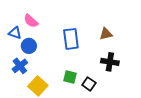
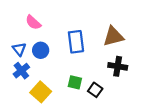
blue triangle: (15, 33) -> (19, 49), moved, turned 32
brown triangle: (106, 34) -> (113, 36), size x1.5
blue circle: (29, 46) -> (41, 50), moved

